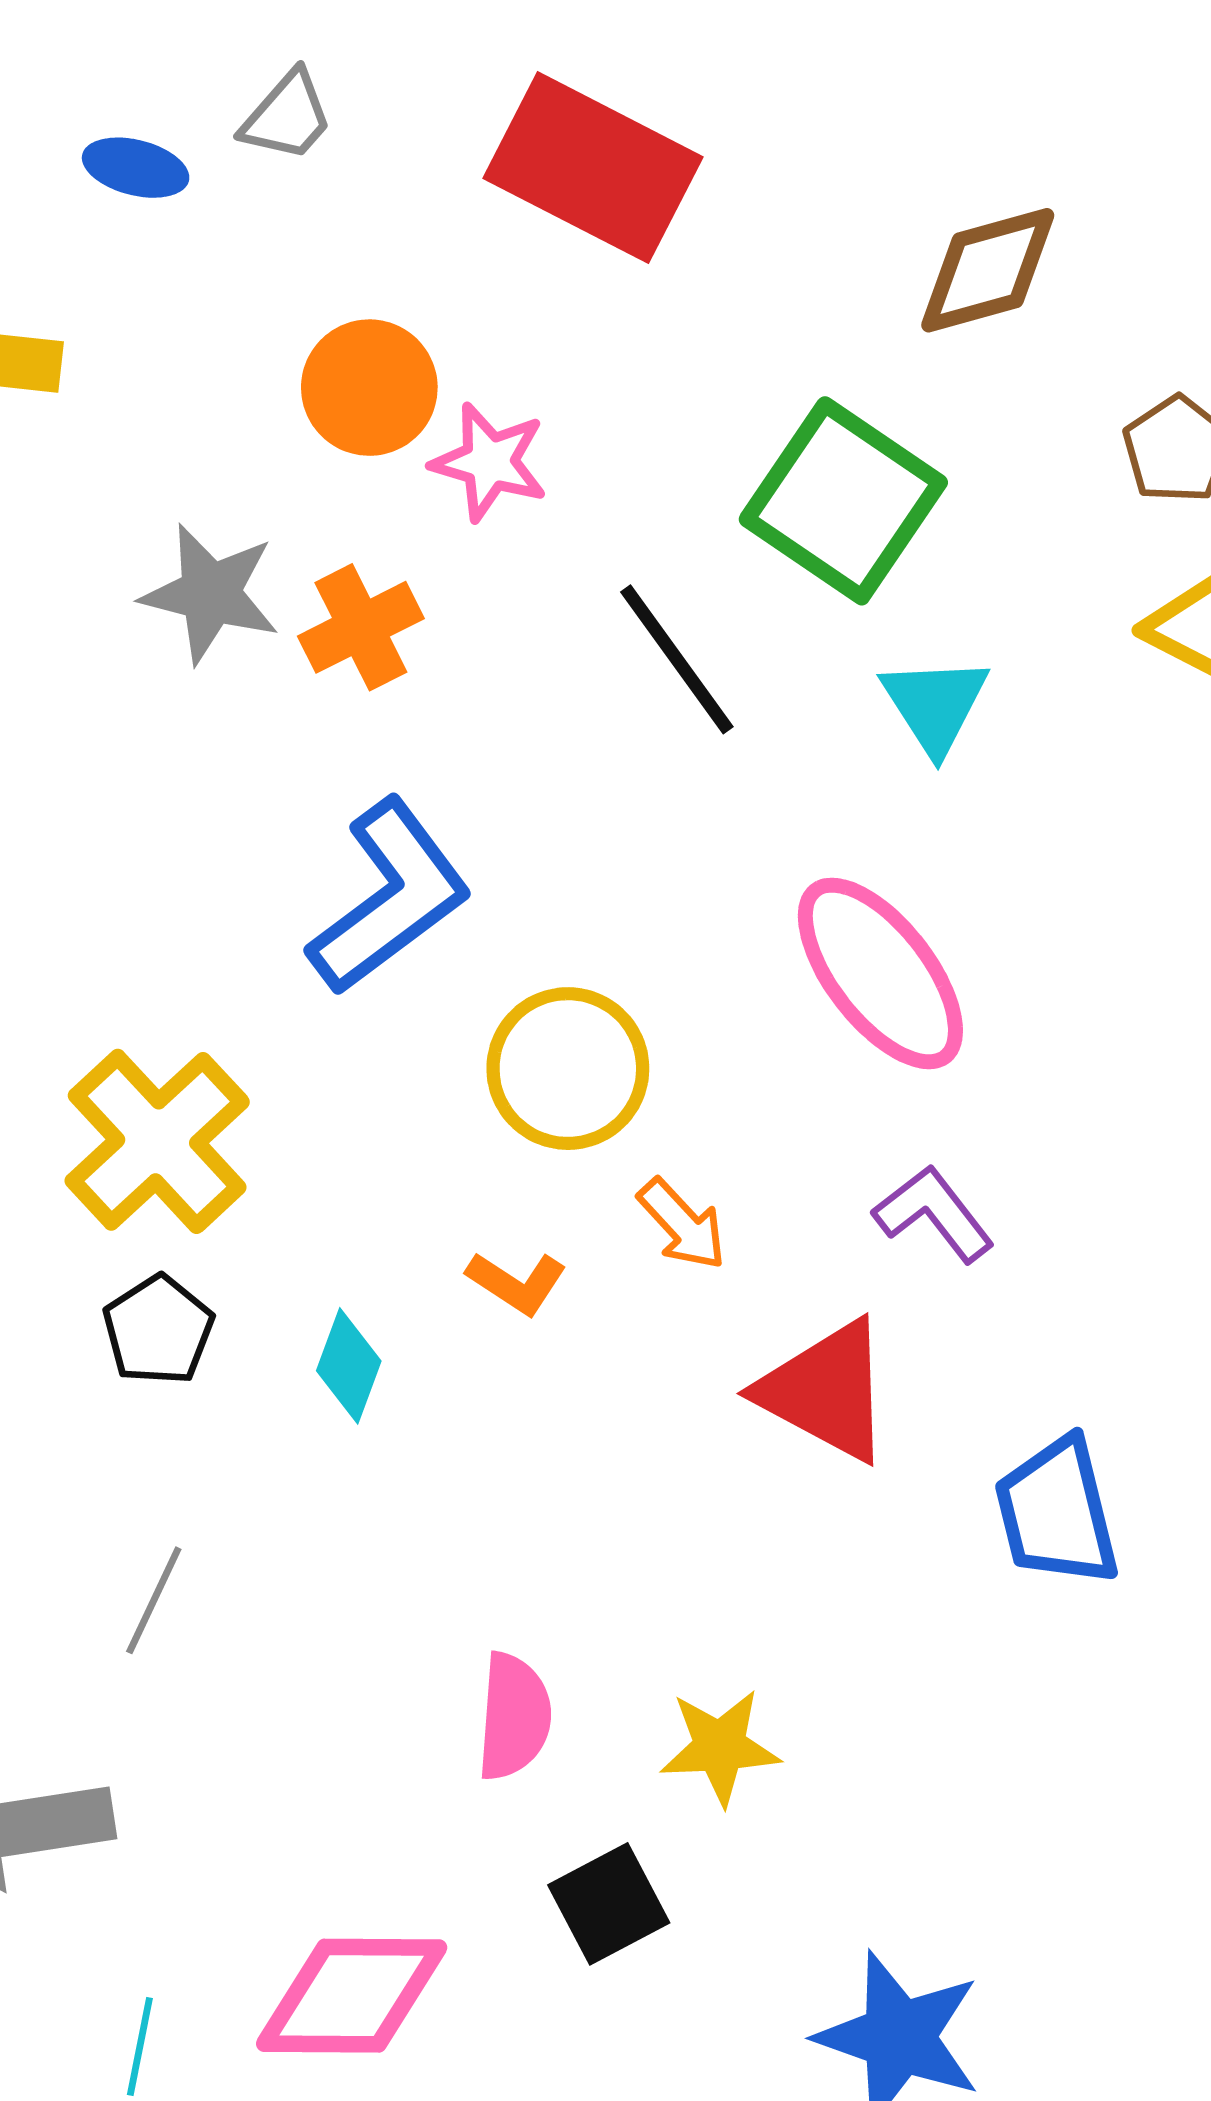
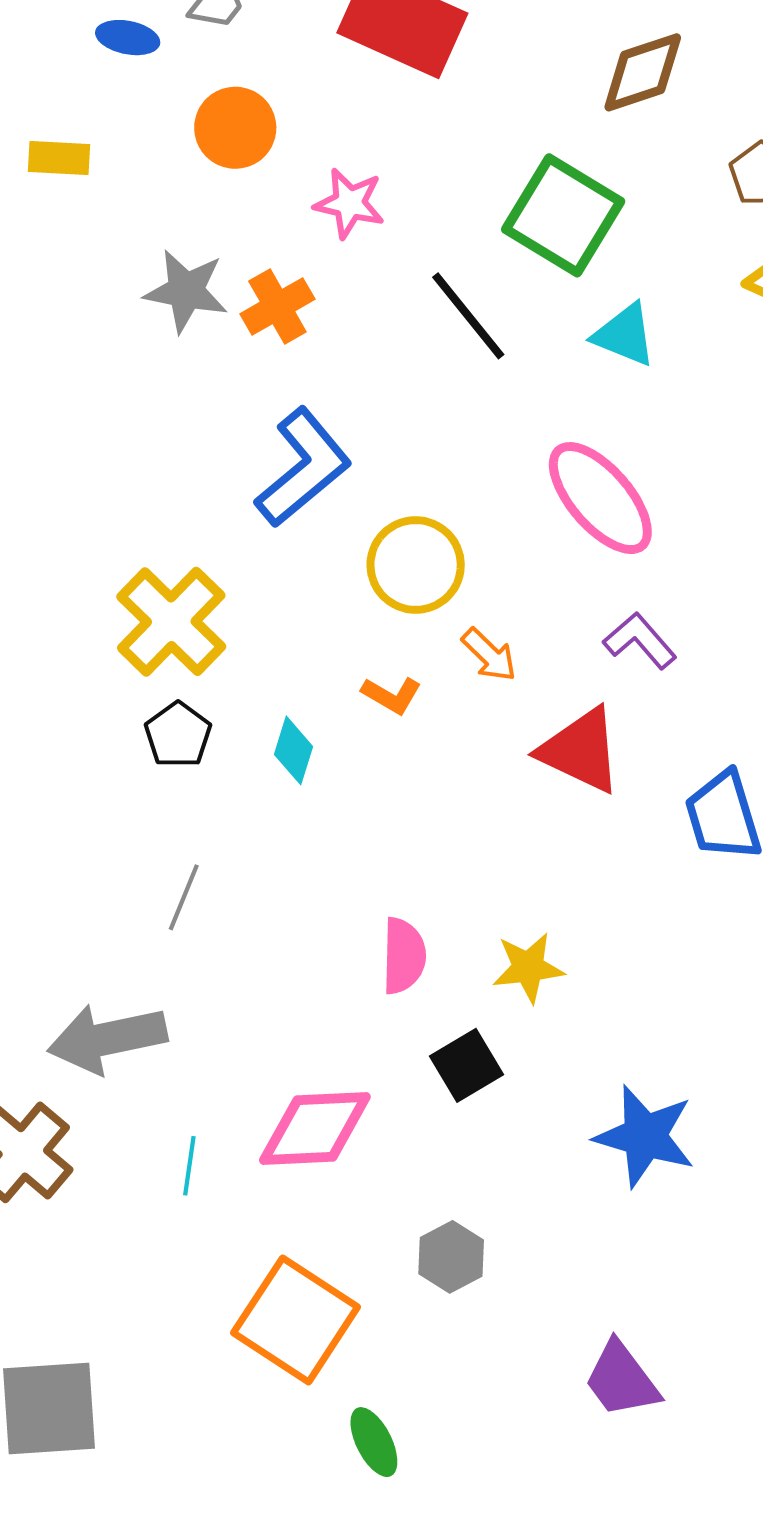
orange circle: (369, 388) -> (235, 128), moved
cyan triangle: (935, 705) -> (625, 335), turned -32

